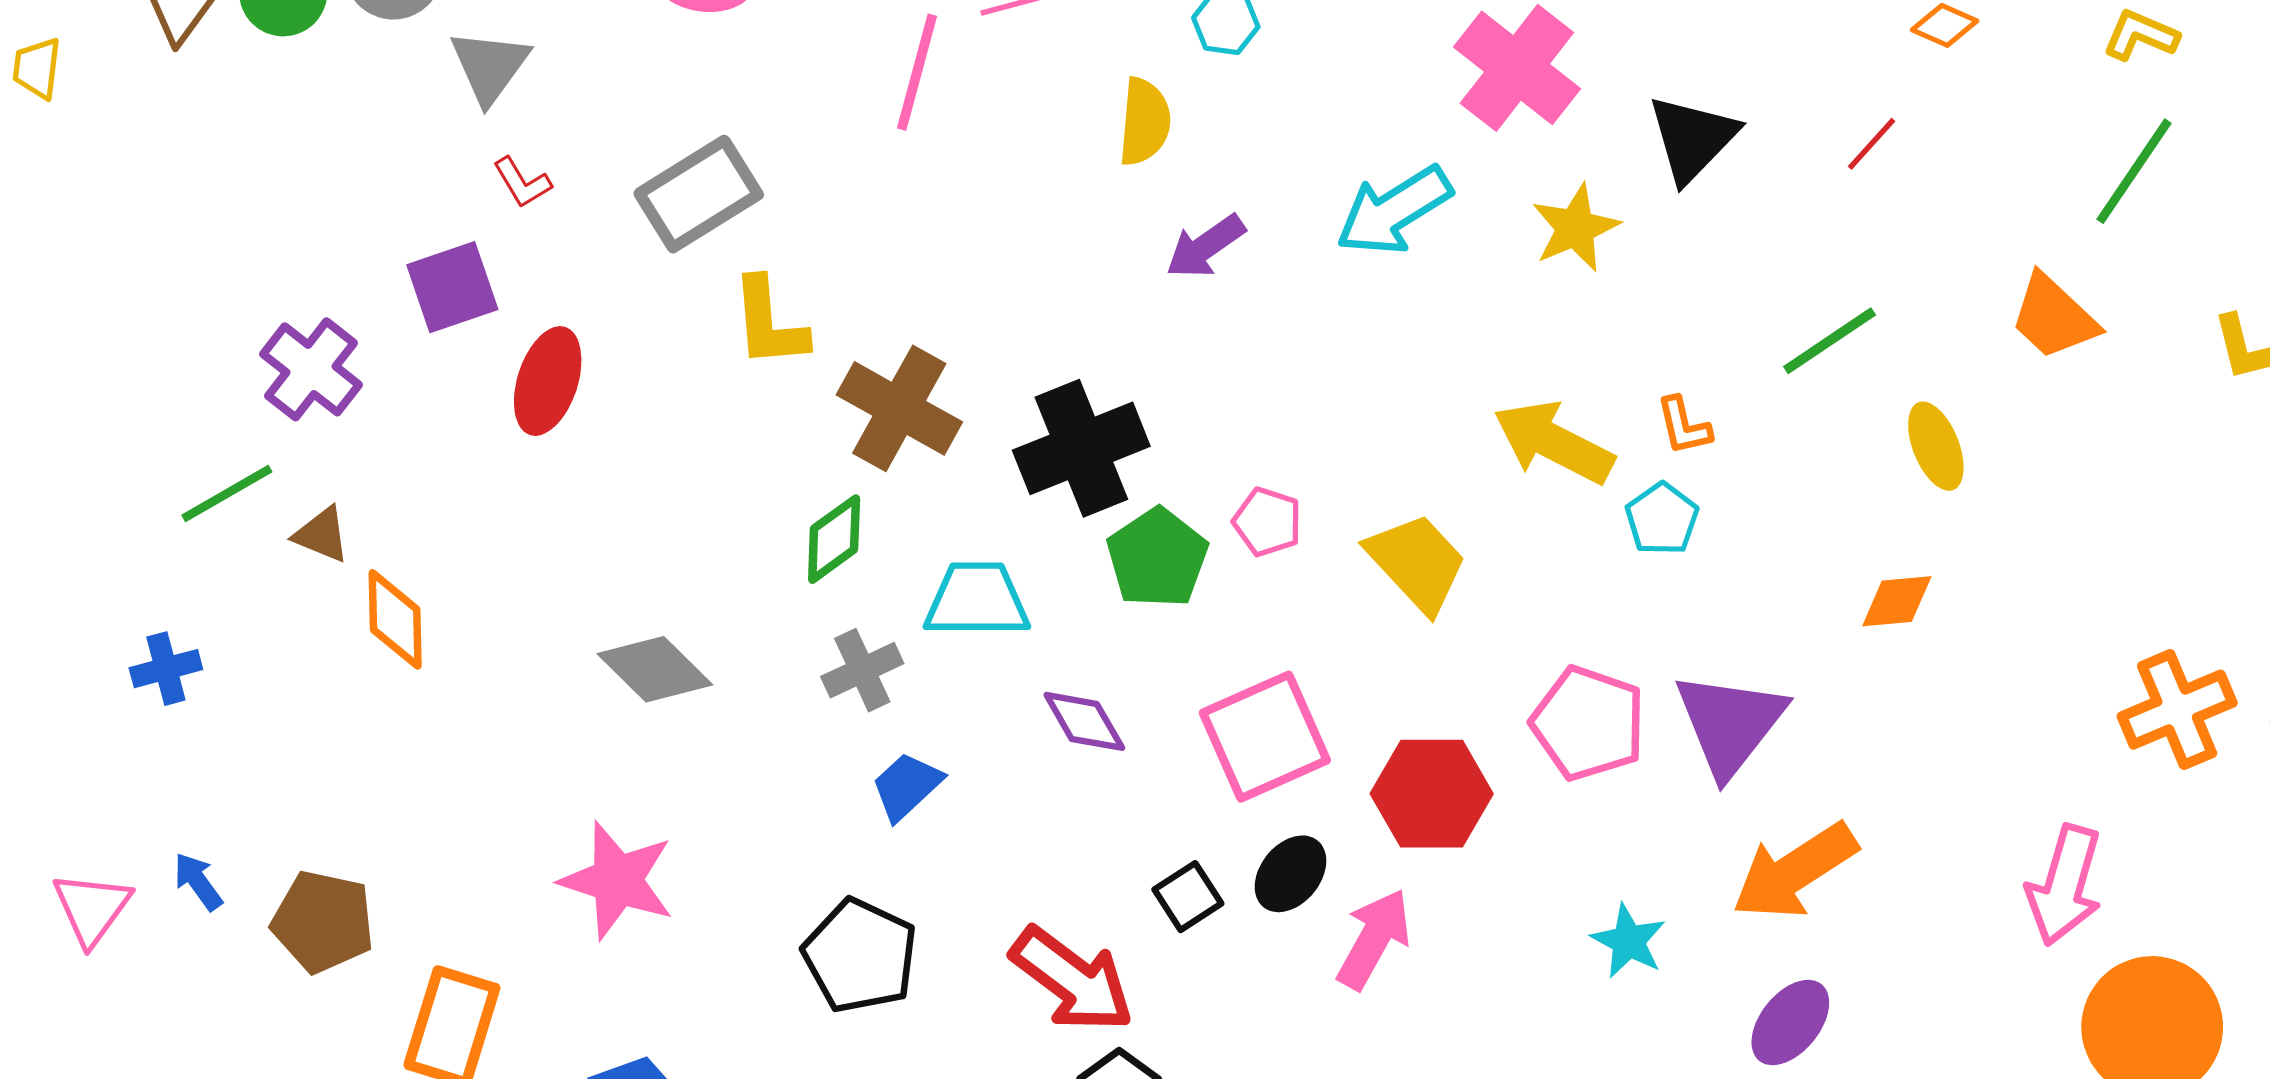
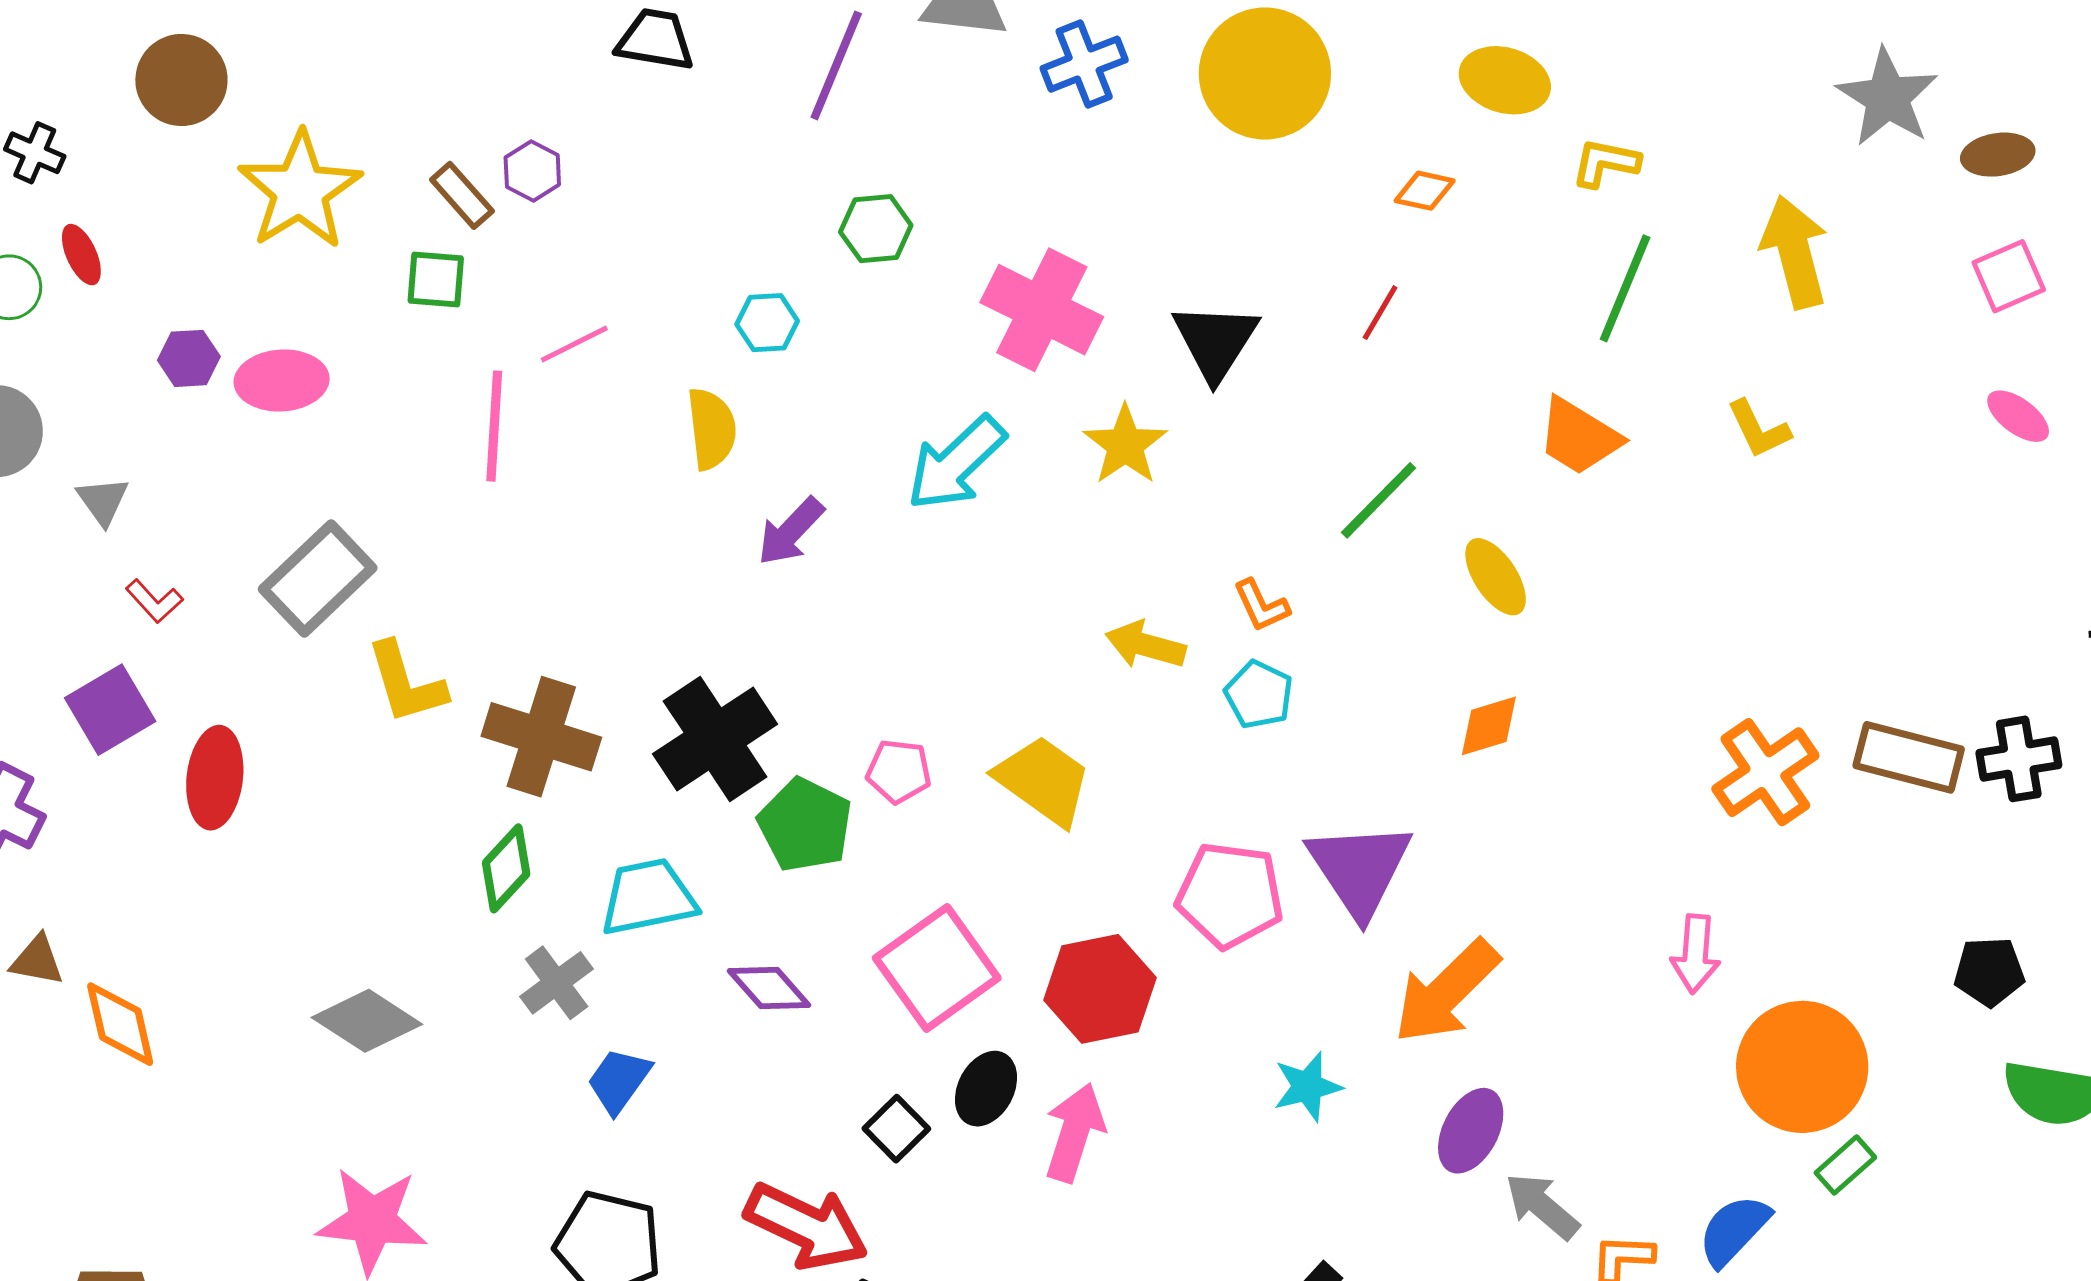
gray triangle: (490, 66) -> (103, 501), size x0.7
yellow arrow: (1554, 442) -> (1145, 645), size x0.7
pink arrow: (2065, 885) -> (1695, 954), size x0.7
cyan star: (1629, 941) -> (1308, 1087), turned -30

